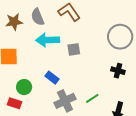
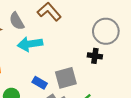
gray square: (74, 49) -> (66, 78), moved, size x1.5
black cross: (118, 71) -> (95, 56), moved

